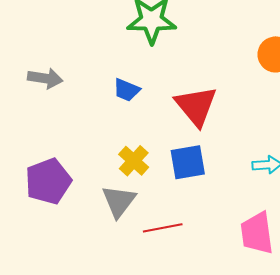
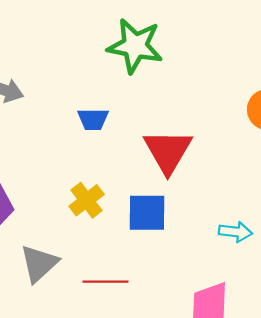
blue trapezoid: (127, 90) -> (93, 119), turned -32
gray triangle: (119, 201) -> (39, 264), moved

